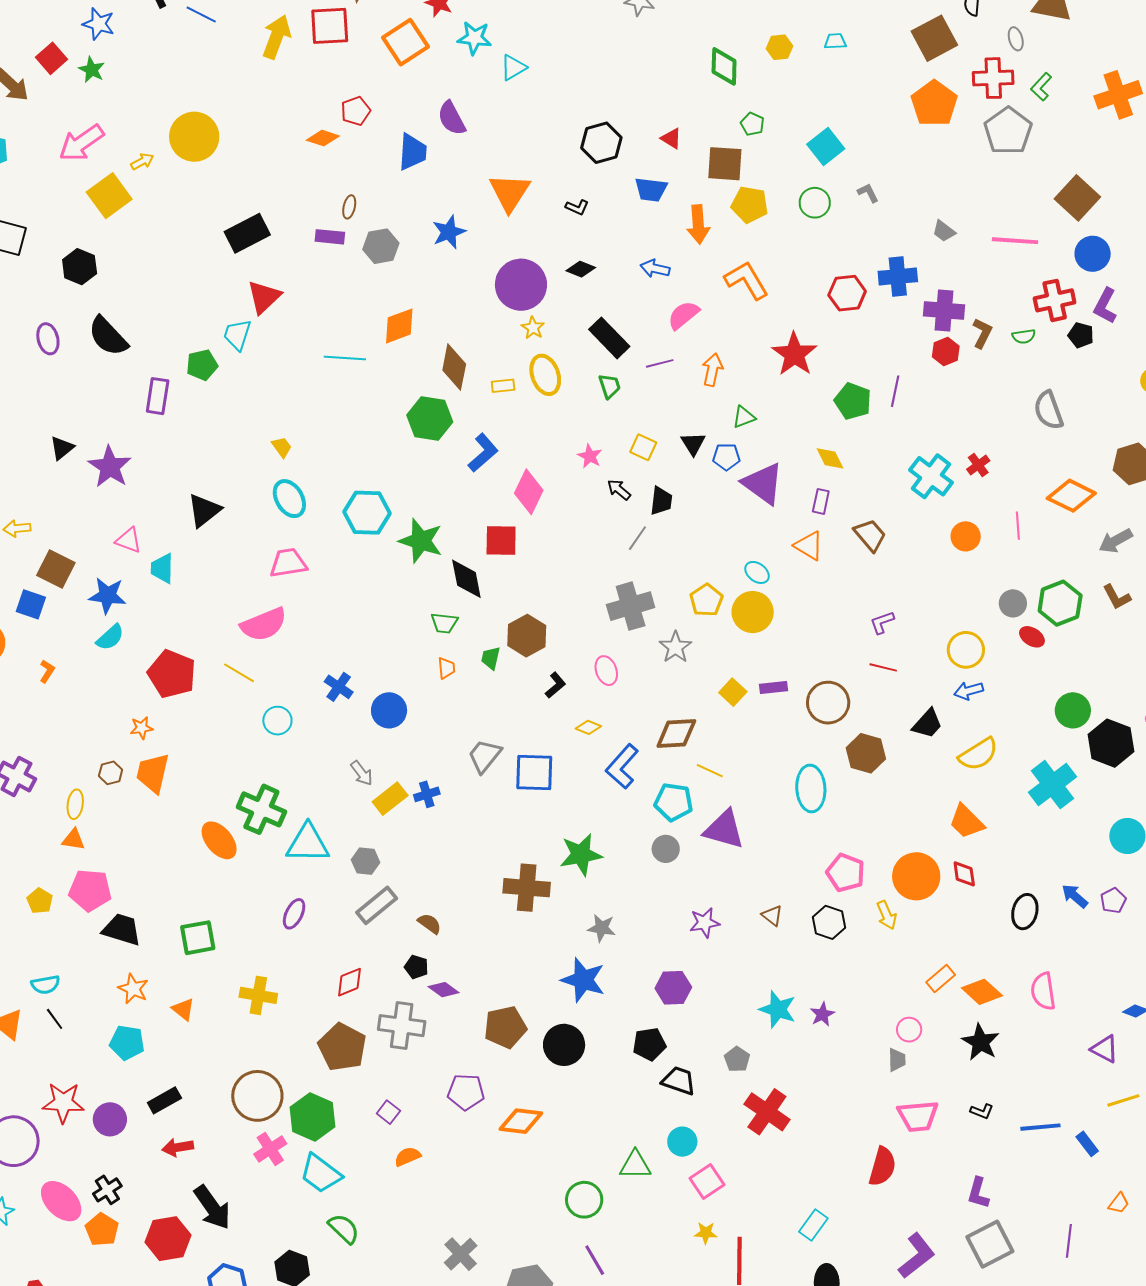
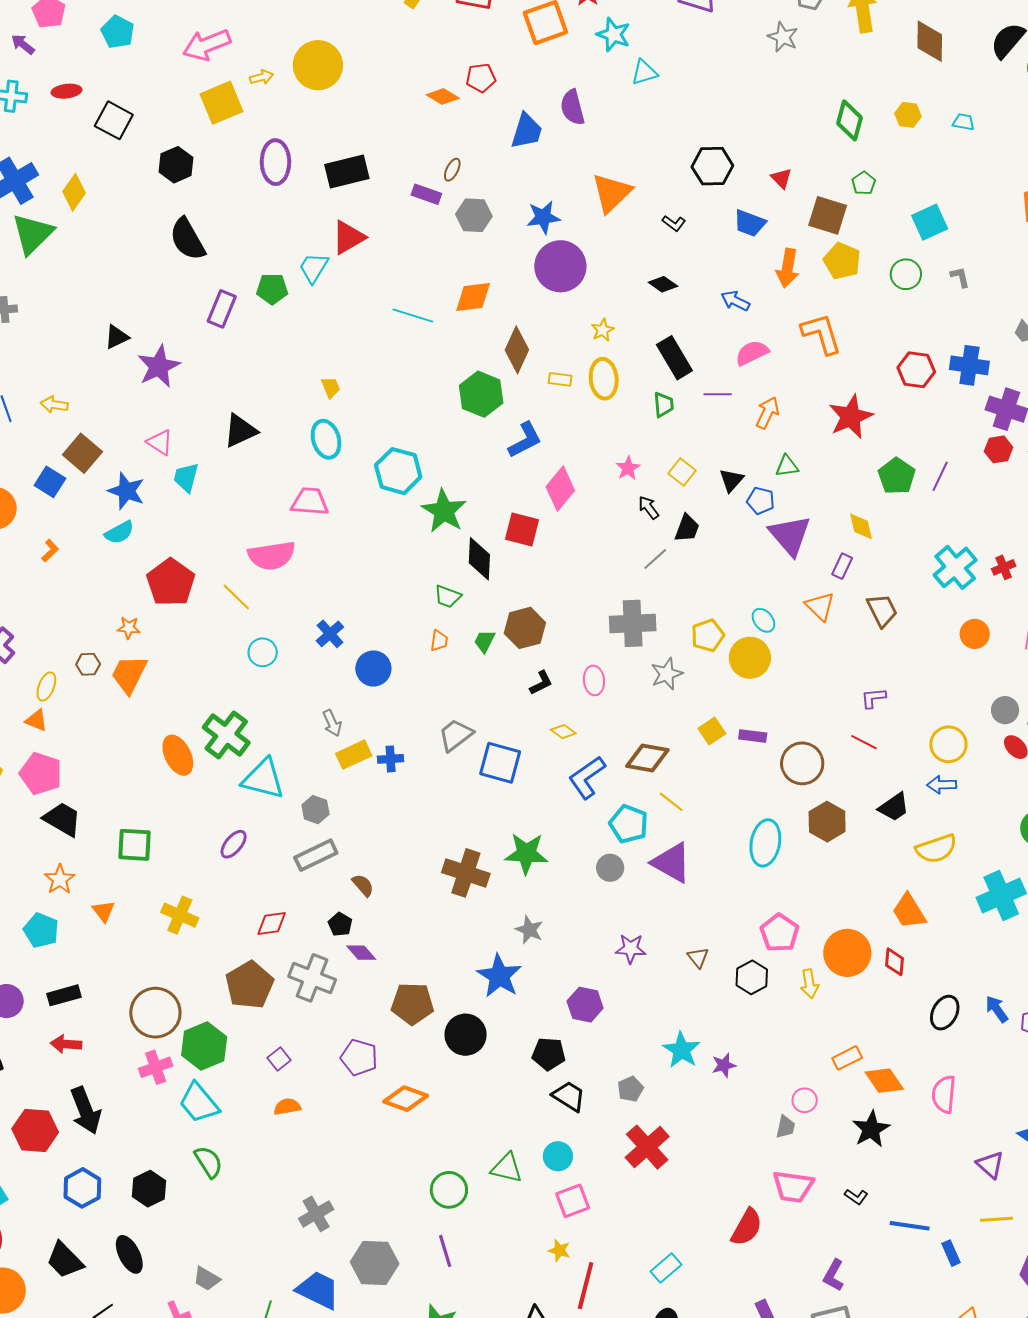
purple circle: (521, 285) -> (560, 266), moved
purple ellipse: (48, 339) -> (275, 162), moved, size x1.4

